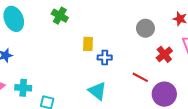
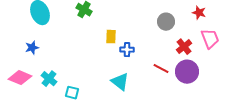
cyan cross: (23, 88) -> (49, 79), turned 35
purple circle: (164, 94) -> (187, 72), moved

